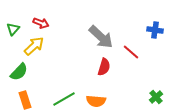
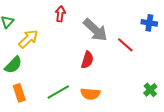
red arrow: (41, 23) -> (60, 14), moved, turned -105
red semicircle: (104, 67) -> (87, 60), moved

